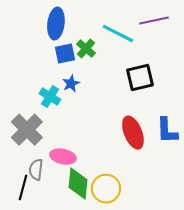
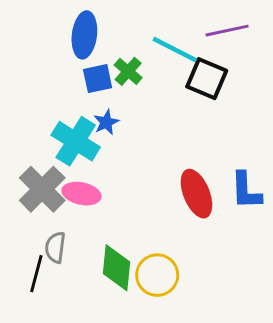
black square: (140, 78) -> (207, 79), moved, turned 36
cyan cross: (50, 97) -> (76, 141), size x1.5
pink ellipse: (63, 157) -> (82, 194), moved

